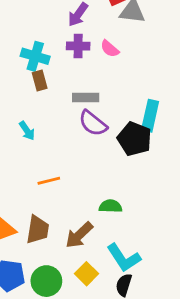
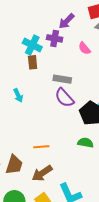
purple cross: (78, 46) -> (55, 38), moved
orange line: (49, 181) -> (41, 147), moved
green semicircle: (110, 206) -> (86, 143), moved

